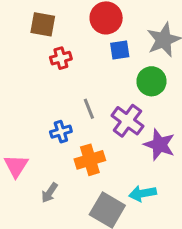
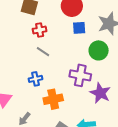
gray line: (89, 109) -> (43, 52), moved, turned -40
purple cross: (127, 121) -> (80, 75), turned -30

